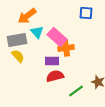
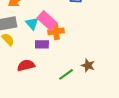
cyan triangle: (37, 32) -> (32, 23), moved
red semicircle: (55, 76) -> (26, 65), moved

